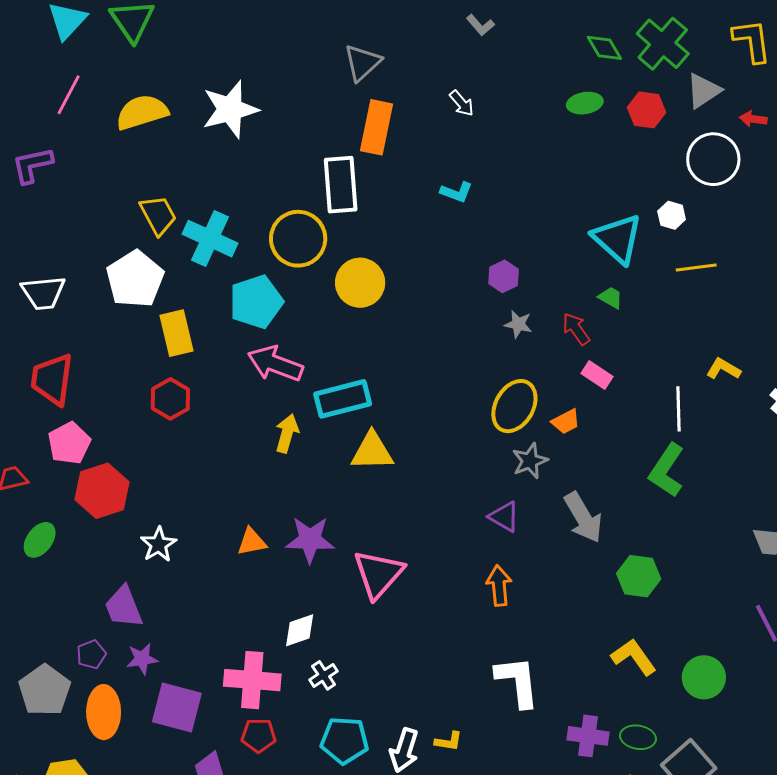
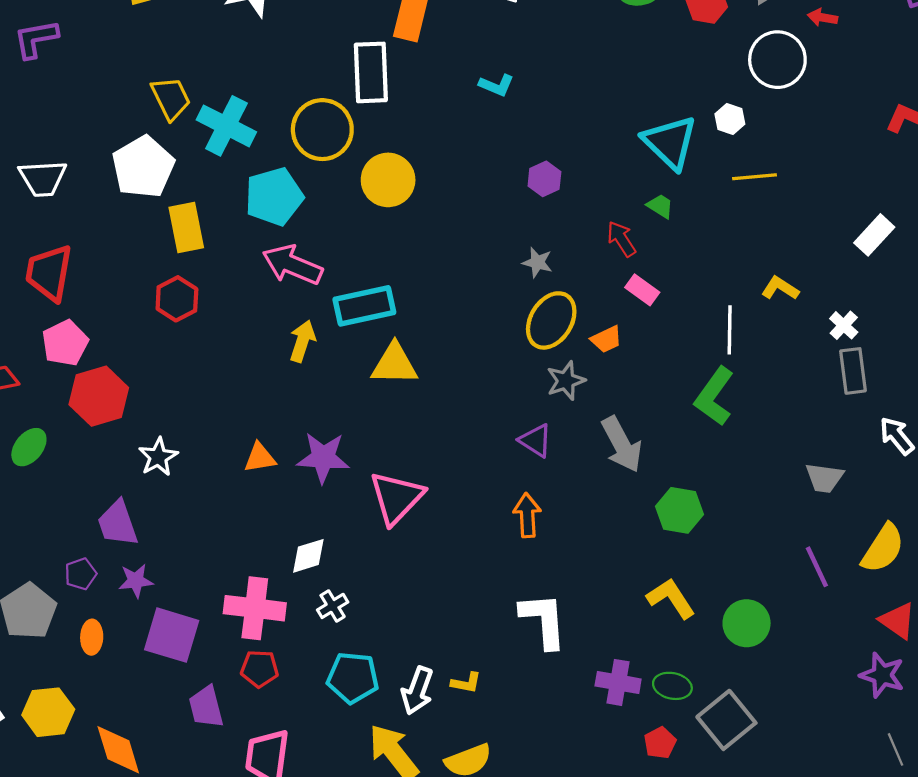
gray star: (518, 324) -> (537, 262), moved
orange ellipse: (104, 712) -> (92, 637), size x0.6

